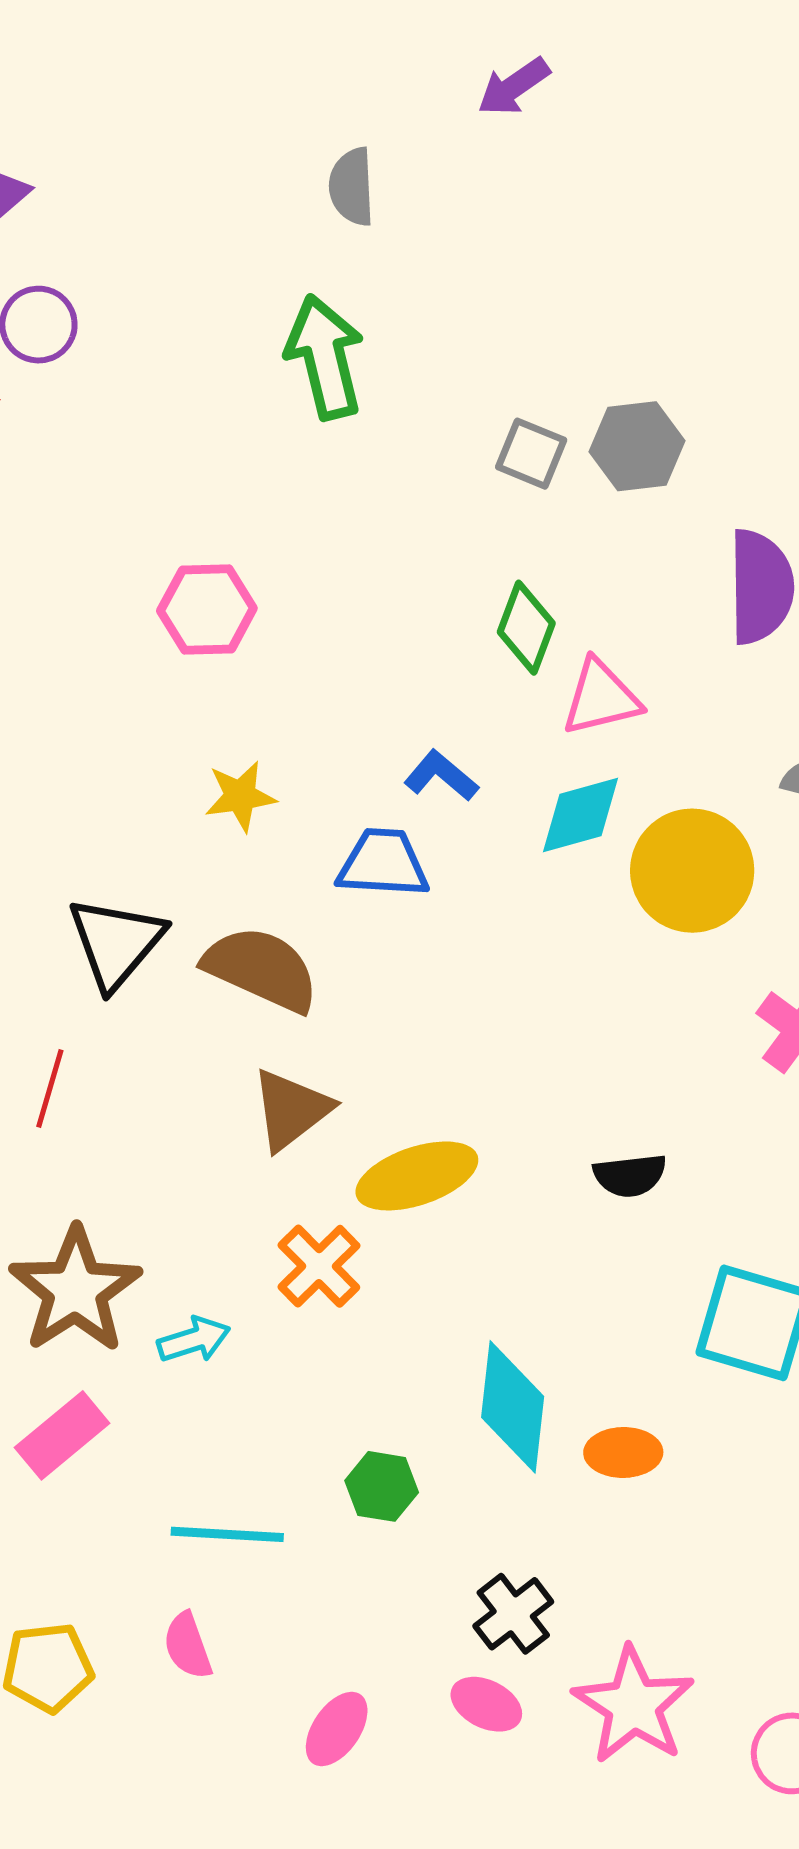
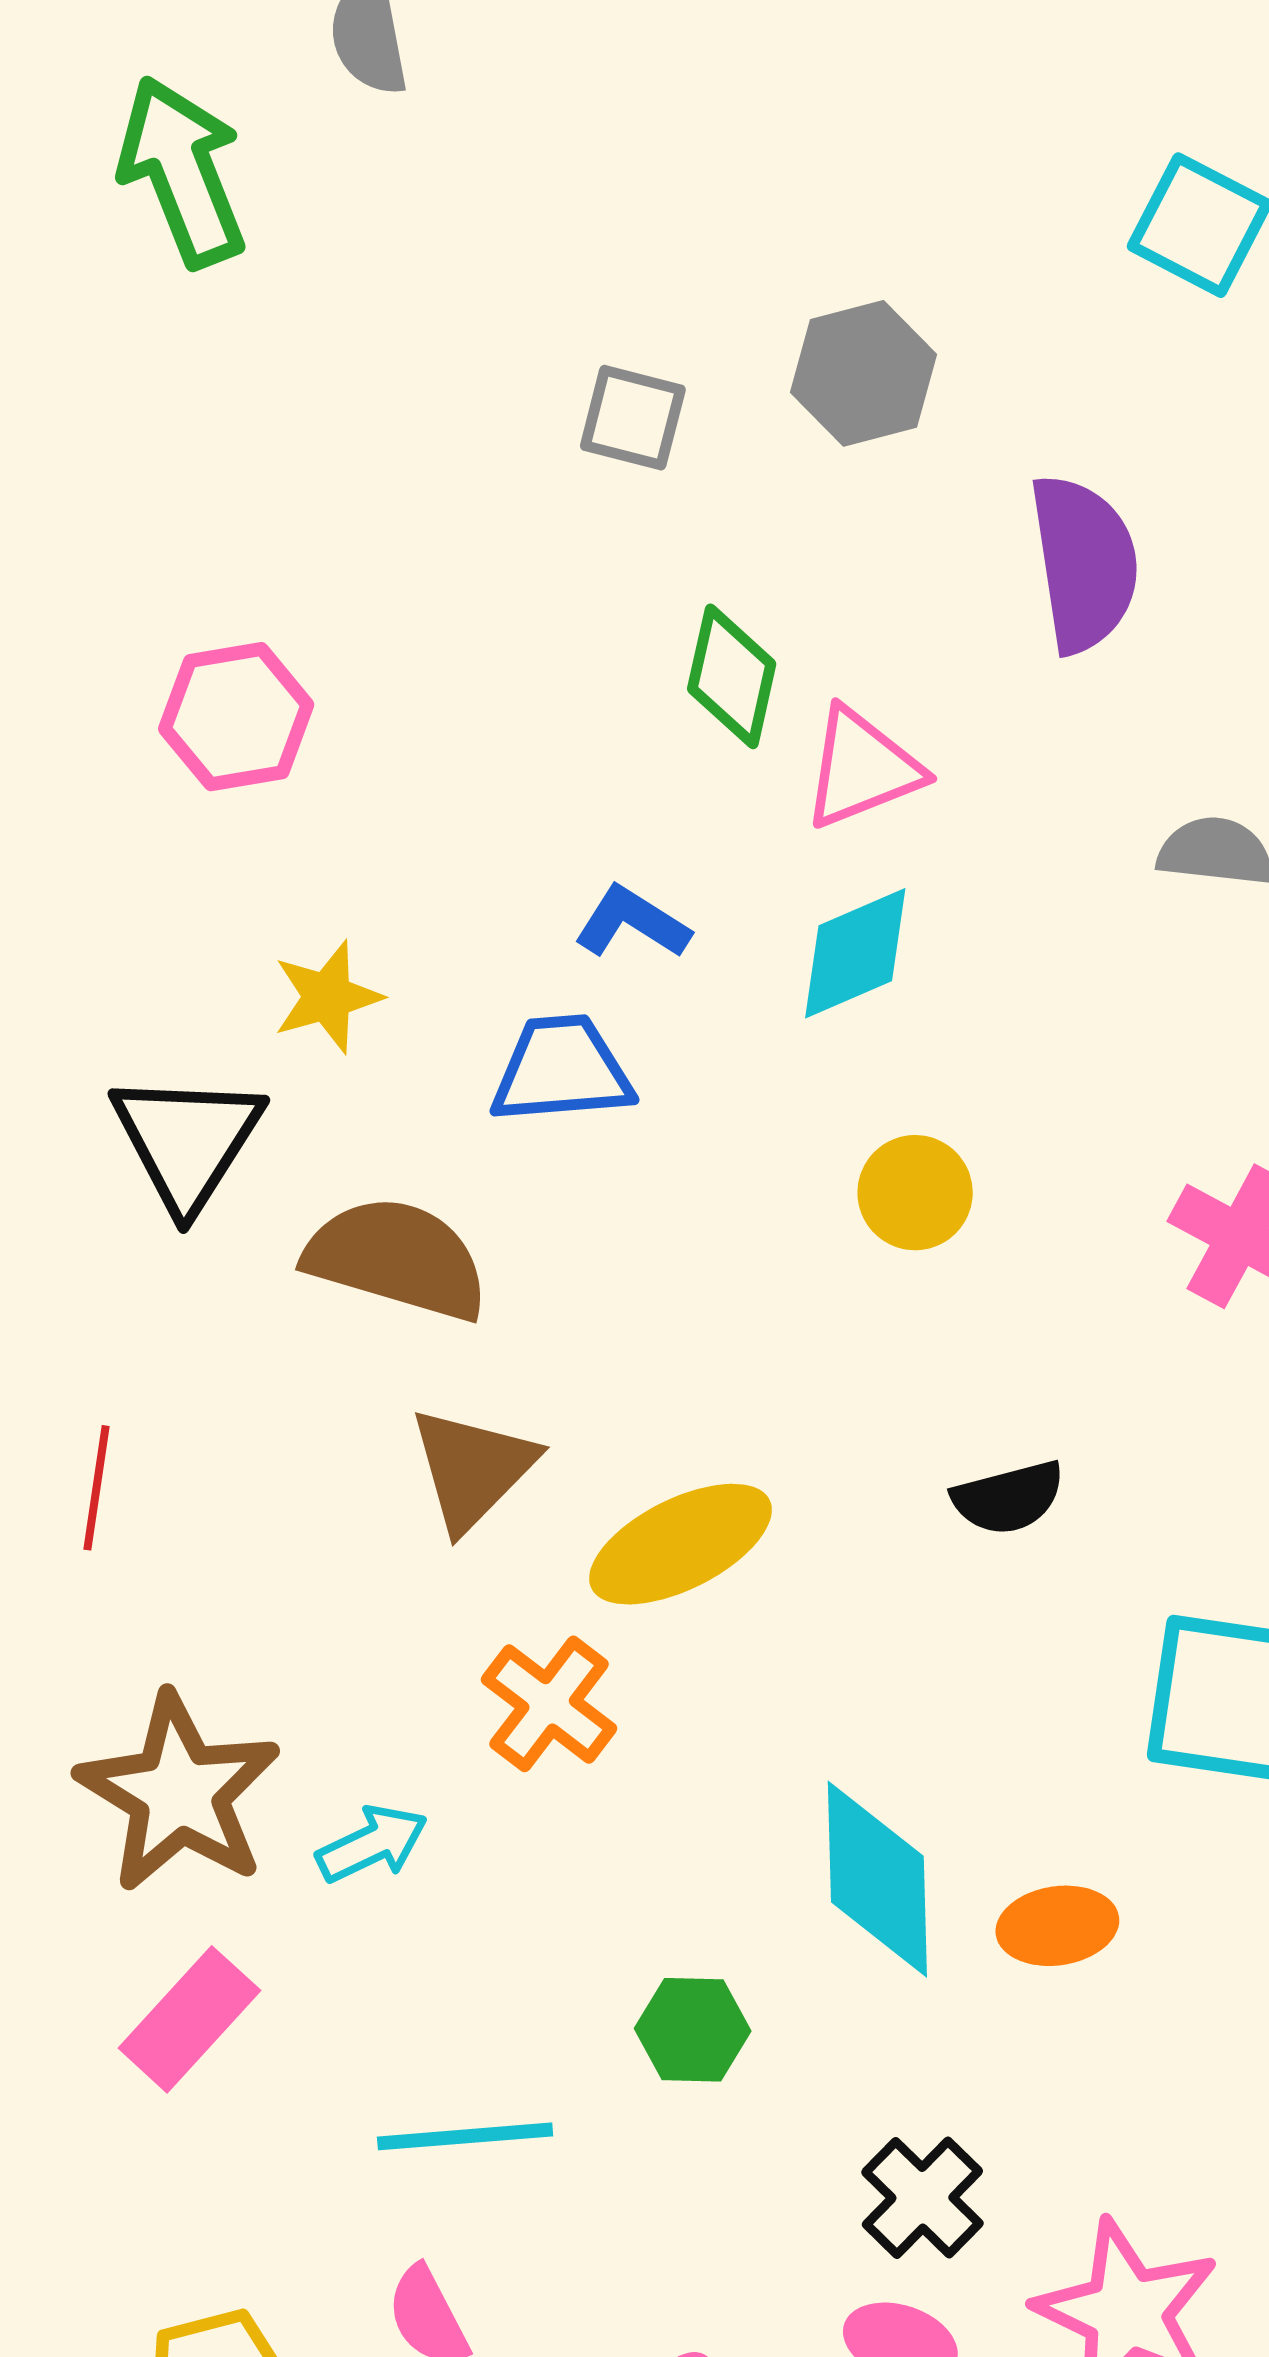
green arrow: (325, 357) -> (182, 171), moved
gray square: (531, 454) -> (633, 418), moved
yellow circle: (692, 871) -> (915, 1193), moved, size x0.6
black triangle: (116, 943) -> (187, 1141), moved

